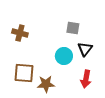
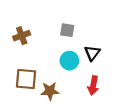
gray square: (73, 28) -> (67, 30), moved
brown cross: (20, 33) -> (22, 36), turned -35

